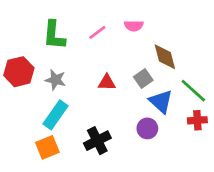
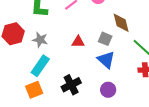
gray square: (143, 78) -> (105, 39), turned -32
blue triangle: (161, 101) -> (106, 60), moved
purple circle: (147, 128) -> (108, 90), moved

